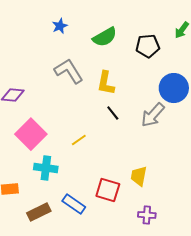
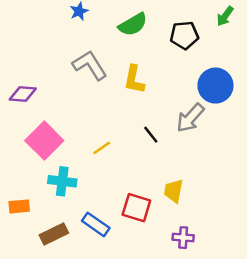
black line: (113, 113) -> (151, 135), moved

